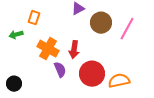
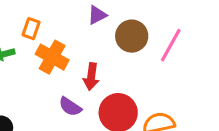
orange cross: (48, 49) -> (52, 57), moved
purple semicircle: (60, 70) -> (70, 107), turned 147

